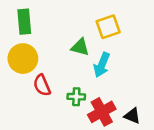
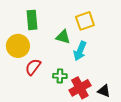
green rectangle: (24, 22) -> (32, 20), moved
red semicircle: (42, 85) -> (33, 67), turned 60

